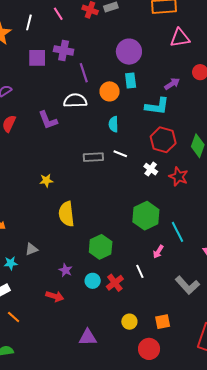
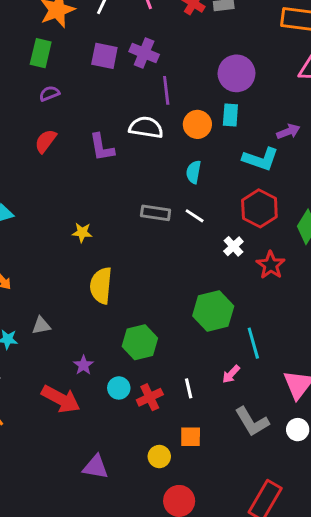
pink arrow: (158, 252) -> (231, 374), moved
red arrow: (55, 296) -> (61, 399), size x1.5
orange square: (163, 322) -> (191, 437), moved

